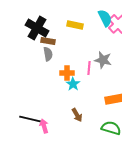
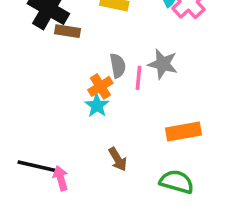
gray semicircle: (48, 54) -> (118, 66), moved
orange cross: (67, 73) -> (100, 86), turned -32
cyan star: (73, 84) -> (97, 106), moved

